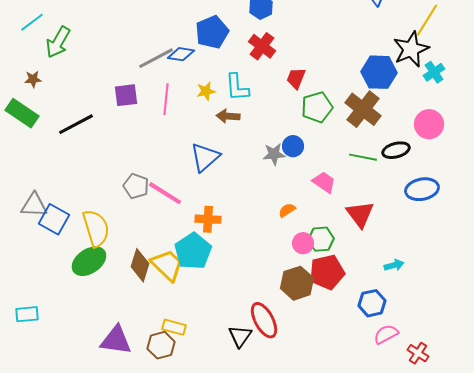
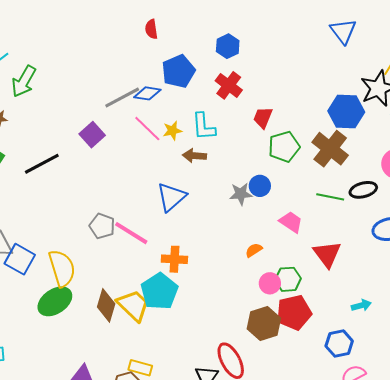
purple square: (126, 95) -> (92, 135), turned -35
pink line: (166, 99) -> (147, 129), moved, turned -52

